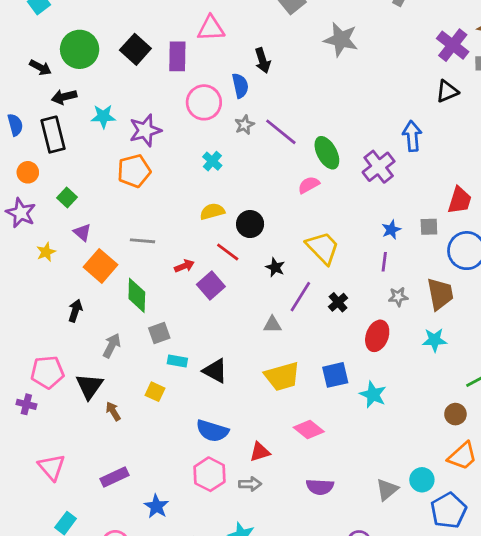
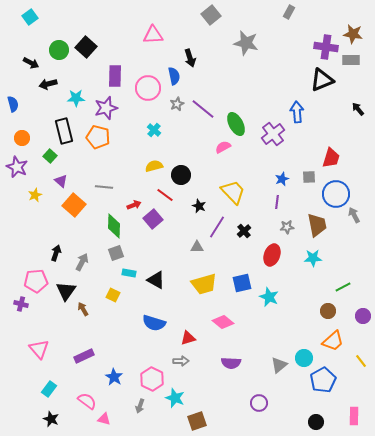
purple cross: (453, 45) -> (326, 47), turned -30
green circle: (80, 49) -> (59, 50), size x0.7
black square: (135, 49) -> (86, 47), moved
purple rectangle: (177, 56) -> (115, 76), moved
black triangle: (447, 91) -> (322, 80), size x1.4
black rectangle: (53, 135) -> (64, 131), moved
orange pentagon: (134, 171) -> (98, 137), turned 30
green diamond: (137, 295) -> (114, 226), moved
black arrow: (75, 311) -> (56, 253), moved
pink hexagon: (210, 474) -> (152, 379), moved

